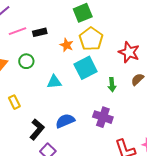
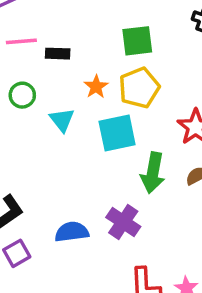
cyan triangle: (54, 82) -> (62, 120), moved, turned 42
green arrow: (112, 85) -> (153, 173), size x1.6
blue semicircle: (65, 121) -> (72, 232), moved

